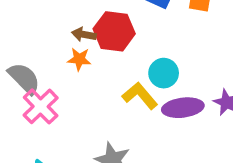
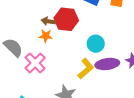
yellow L-shape: (140, 96) -> (86, 69), moved, turned 90
pink cross: (41, 106) -> (35, 63), moved

